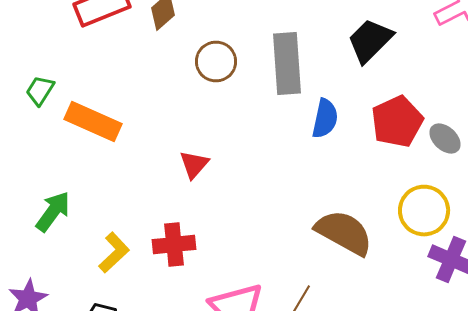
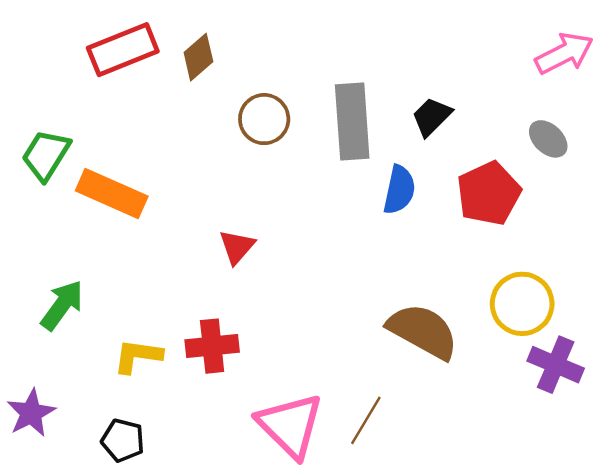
black trapezoid: (370, 40) -> (432, 117), moved, size x0.7
green trapezoid: (40, 90) -> (46, 155), size x1.4
gray ellipse: (445, 138) -> (548, 139), moved
yellow L-shape: (114, 252) -> (138, 356), turned -129

